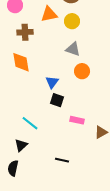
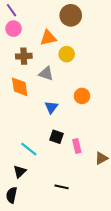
yellow circle: (72, 21) -> (67, 54), moved
gray triangle: (73, 49) -> (46, 74), moved
black square: (57, 100) -> (56, 137), moved
pink rectangle: (77, 120) -> (77, 146), turned 64

